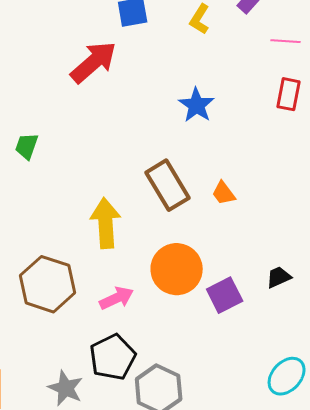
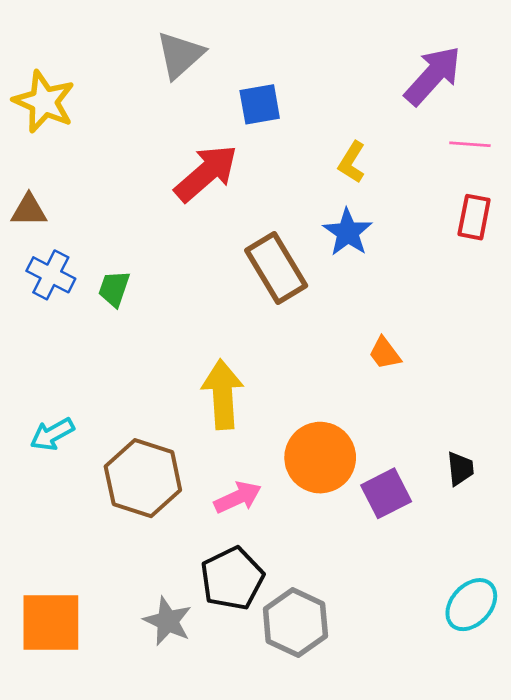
yellow L-shape: (200, 19) -> (352, 162), moved
brown rectangle: (168, 185) -> (276, 268), moved
black trapezoid: (279, 277) -> (460, 469), turned 108

